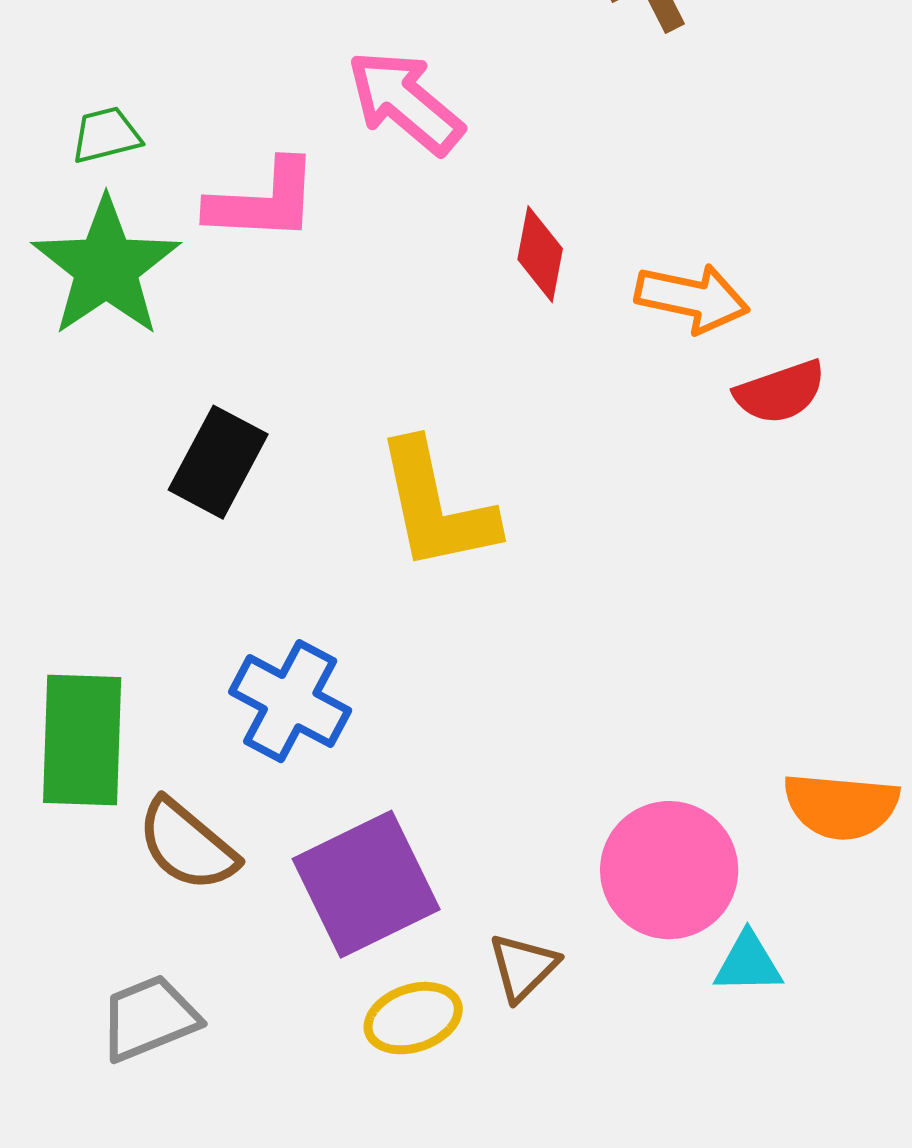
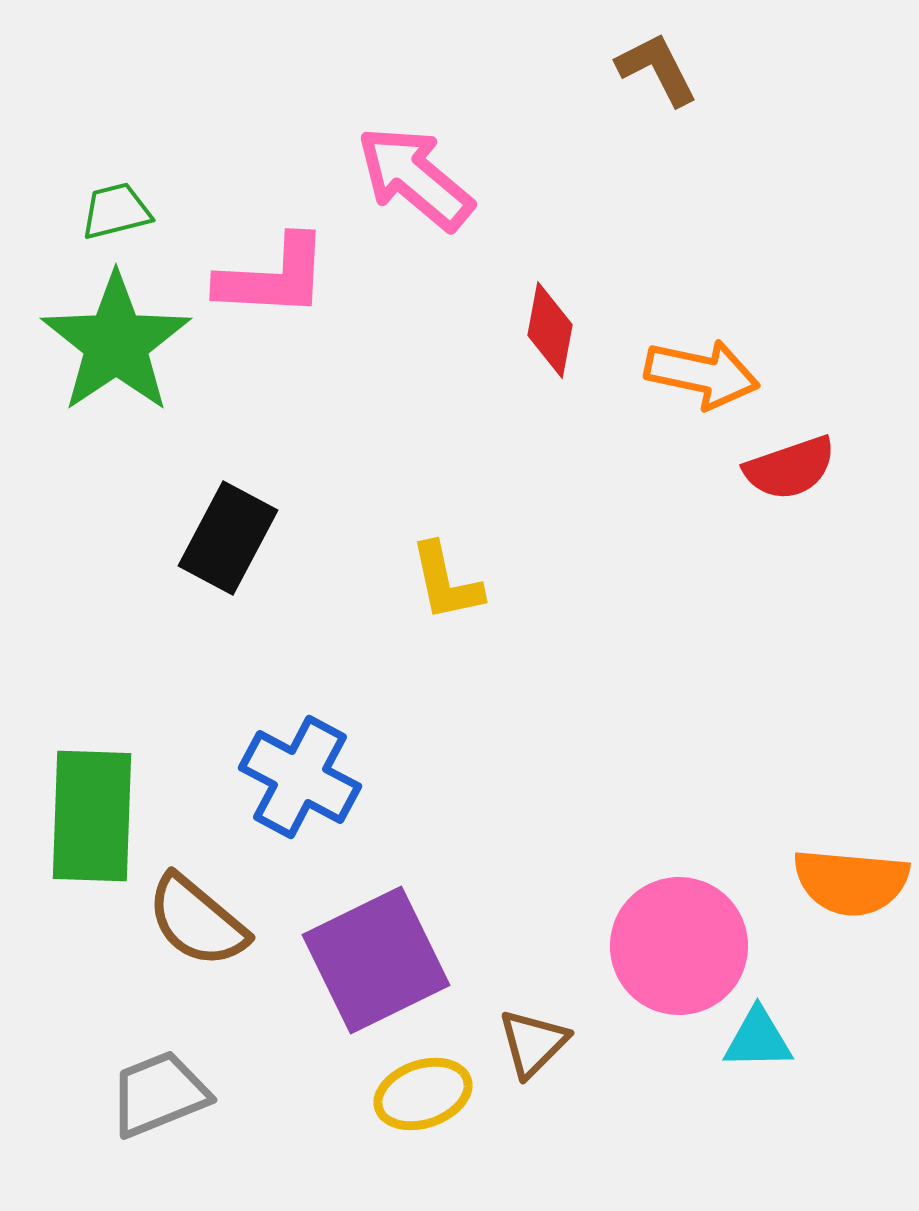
yellow L-shape: (436, 506) -> (446, 582), size x0.6

